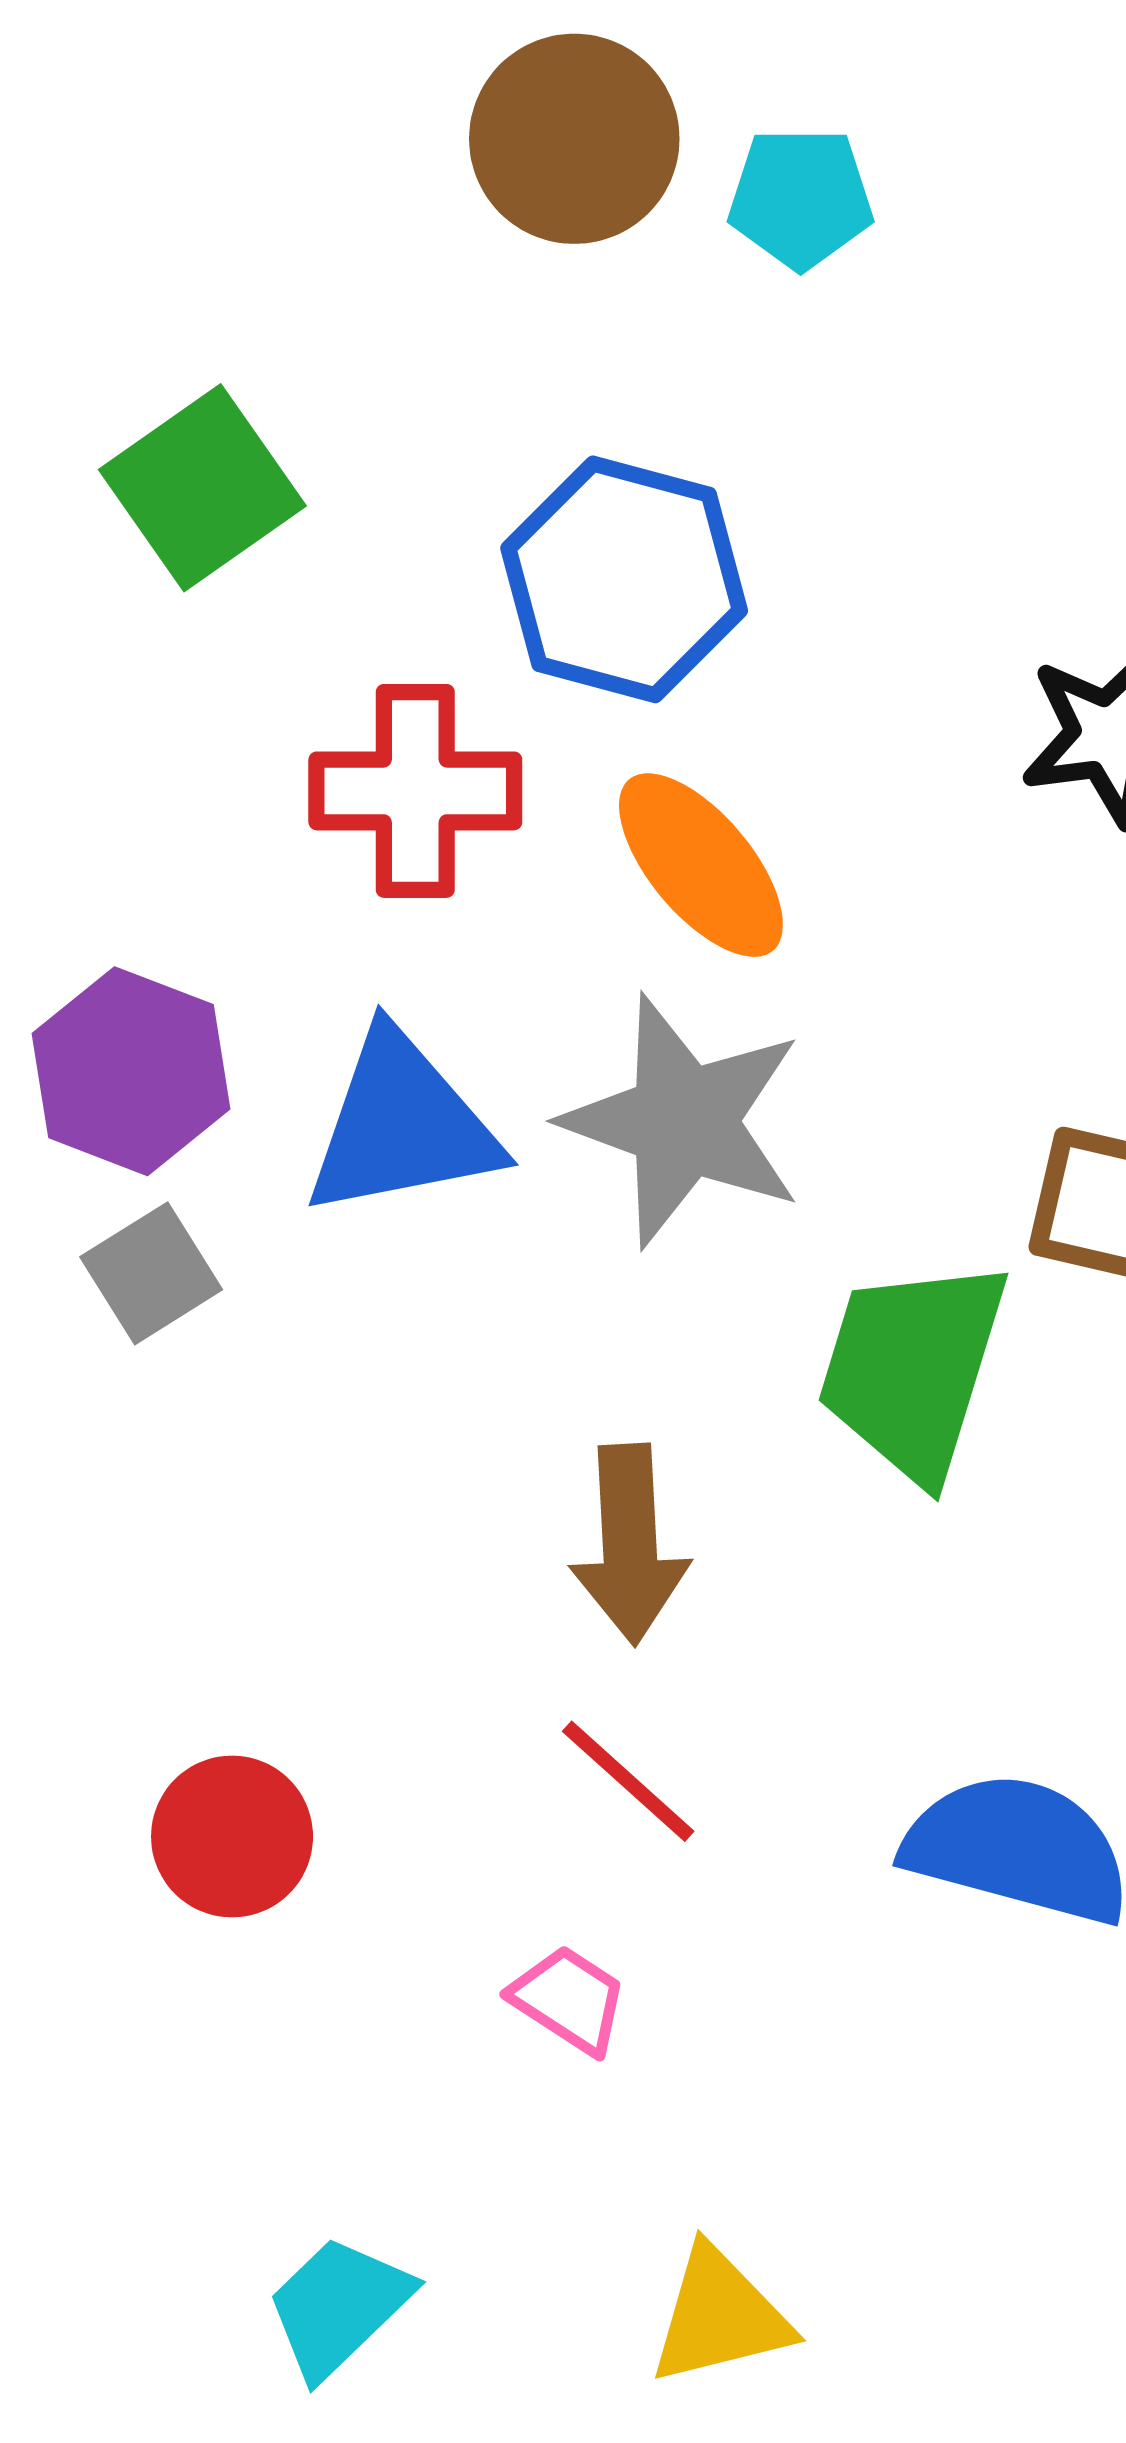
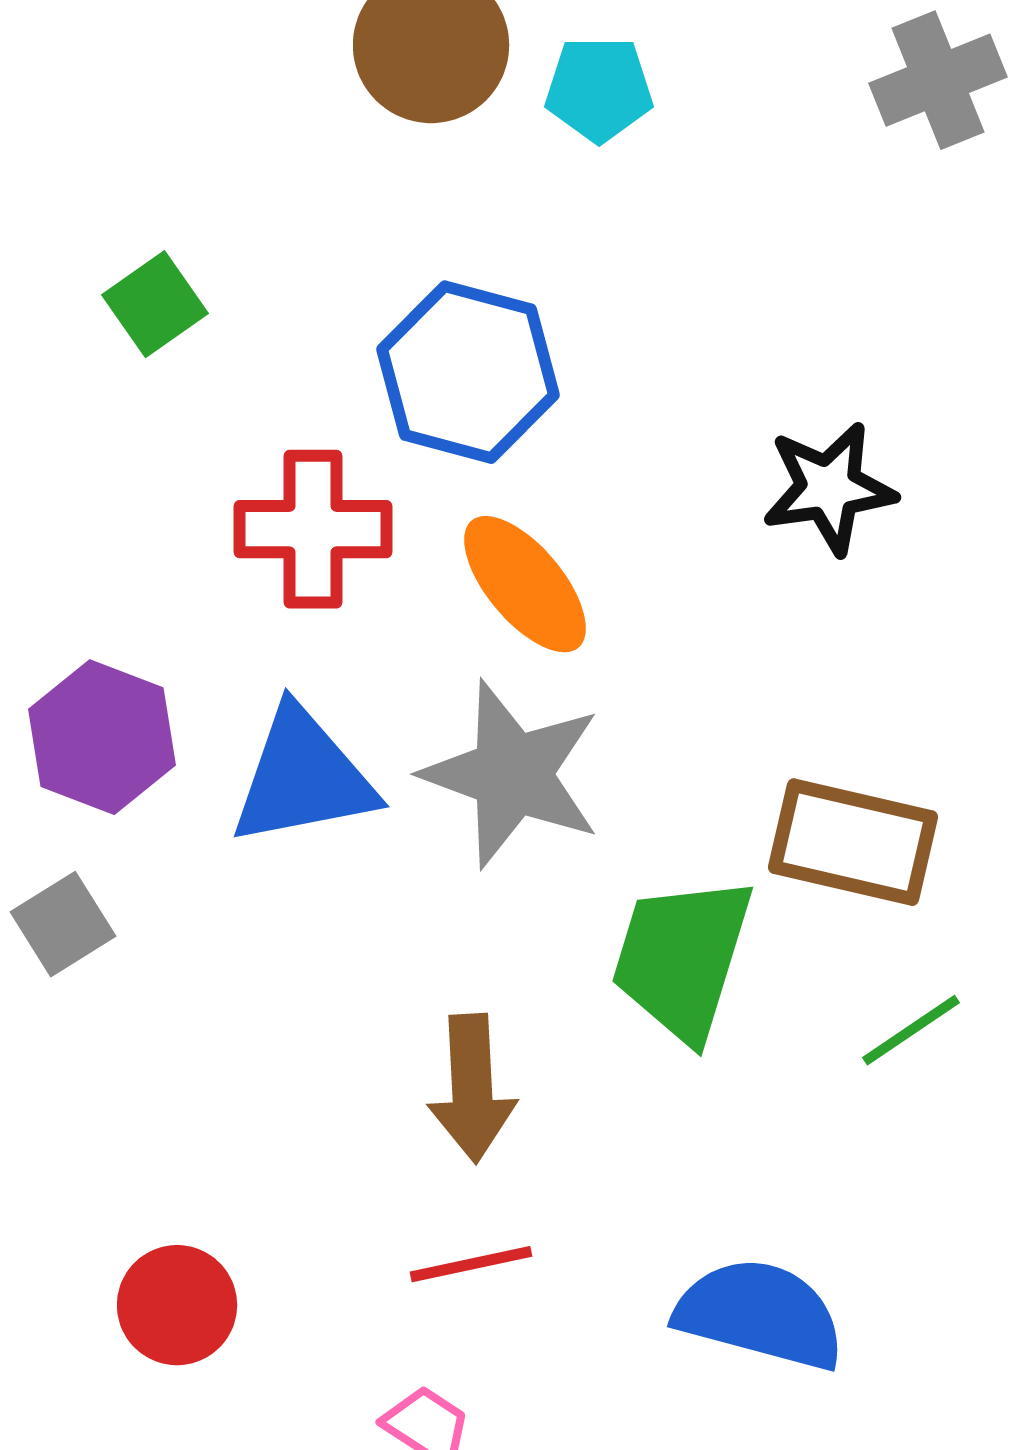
green square: (202, 488) -> (155, 304), size x0.7
gray square: (151, 1273) -> (63, 924), moved
red line: (628, 1781) -> (471, 1264), turned -54

